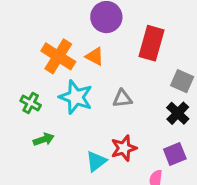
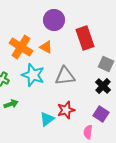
red rectangle: (152, 43) -> (85, 38), turned -35
gray triangle: (122, 99) -> (65, 76), size x1.5
purple square: (175, 154) -> (101, 114), turned -35

